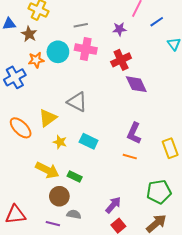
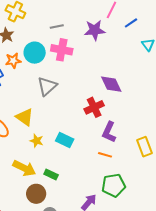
purple star: (119, 29) -> (95, 30), size x1.5
red cross: (121, 60) -> (94, 107), moved
gray triangle: (77, 102) -> (47, 86), moved, turned 50
yellow triangle: (48, 118) -> (25, 117), turned -48
green pentagon: (159, 192) -> (114, 185), moved

